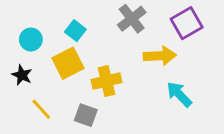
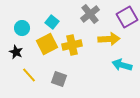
yellow cross: (106, 81) -> (72, 45), moved
cyan arrow: (179, 94) -> (122, 65), turned -30

